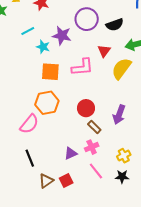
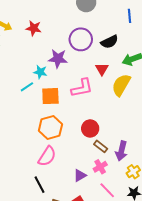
cyan line: (28, 31) -> (27, 87), moved
purple arrow: (119, 115) -> (121, 151), moved
pink semicircle: (29, 124) -> (47, 156), moved

